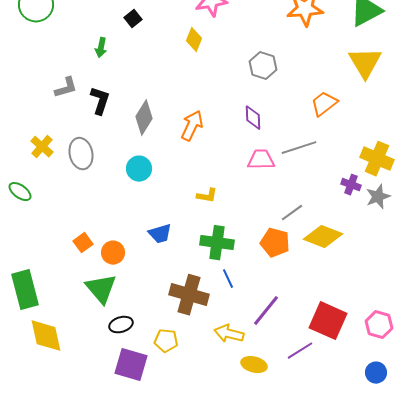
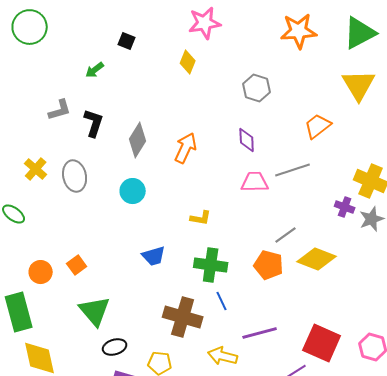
black square: (133, 19) -> (127, 41), turned -30
green arrow: (101, 48) -> (95, 70), turned 42
orange circle: (113, 253) -> (41, 272), moved
purple line: (266, 311) -> (260, 333), turned 36

